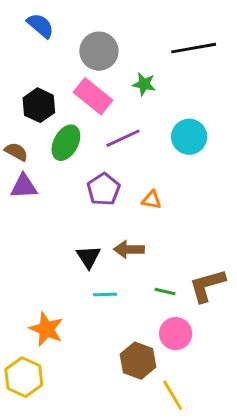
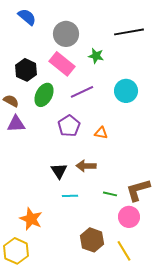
pink circle: (176, 334) -> (129, 217), moved
yellow line: (173, 395) -> (124, 251), moved

